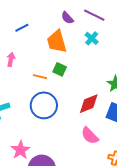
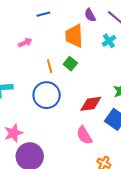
pink arrow: (11, 59) -> (25, 43), turned 40
orange line: (40, 77) -> (50, 66), turned 48

